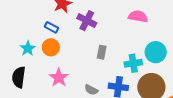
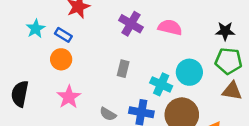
purple cross: (87, 21) -> (131, 24), moved
cyan star: (28, 48) -> (36, 29), moved
cyan cross: (133, 63) -> (161, 84), turned 30

